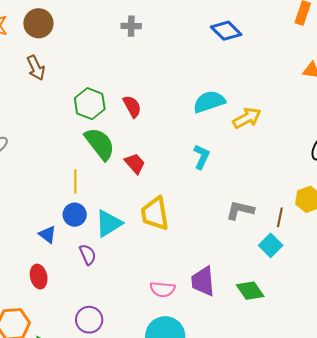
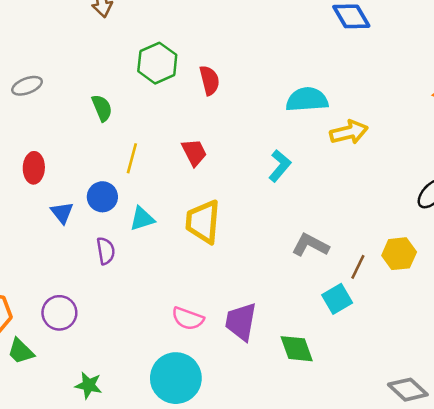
green semicircle: (100, 144) -> (102, 108), moved, size x0.6
yellow line: (75, 181) -> (132, 158), moved
cyan triangle: (109, 223) -> (142, 219), size x0.7
red ellipse: (39, 277) -> (34, 168), moved
purple circle: (89, 320) -> (59, 313), moved

